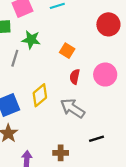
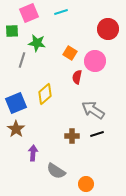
pink circle: (105, 75) -> (95, 61), moved
gray arrow: (73, 108) -> (93, 110), moved
brown cross: (61, 153) -> (72, 136), moved

